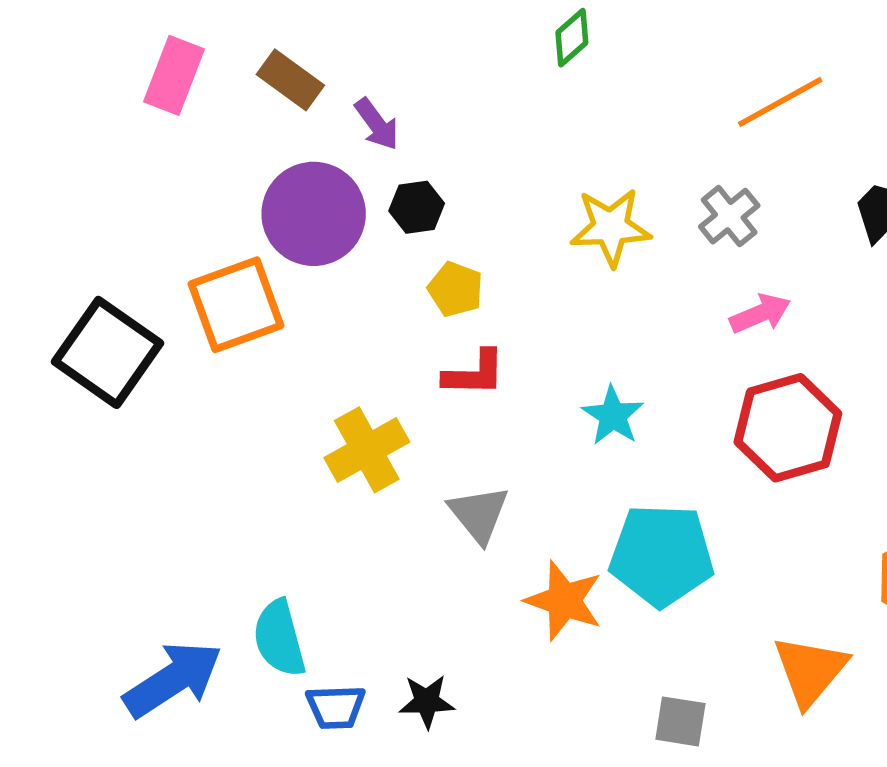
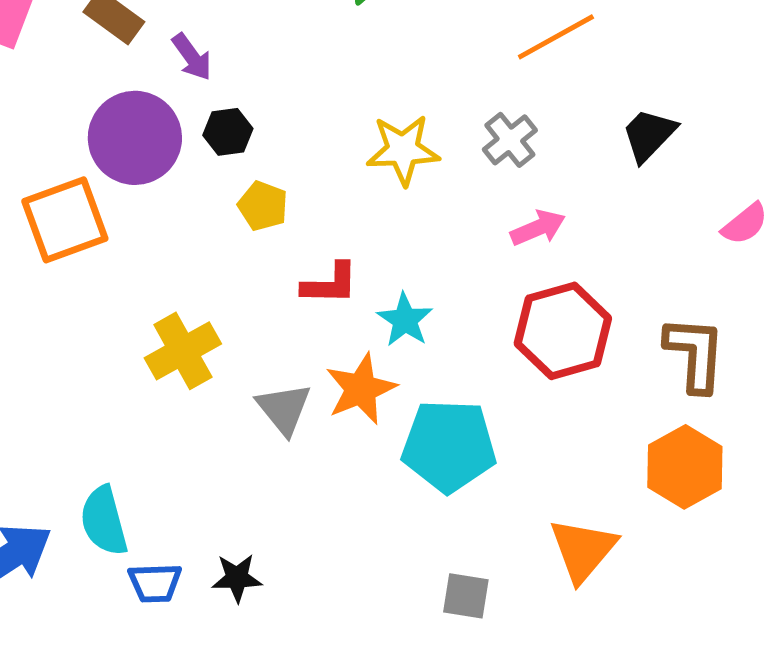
red L-shape: (474, 373) -> (330, 284), moved
orange star: (564, 601) -> (361, 389), moved, turned 30

